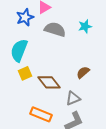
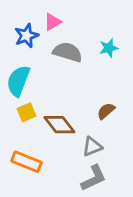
orange rectangle: (41, 114) -> (26, 162), moved

